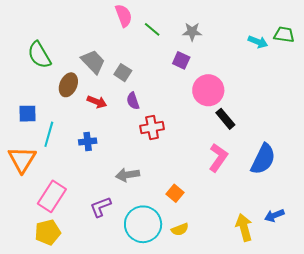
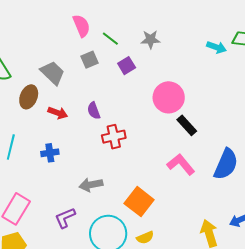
purple square: (181, 60) -> (127, 66), moved, turned 36
gray square: (123, 73) -> (90, 60), moved, turned 36
pink L-shape: (218, 158) -> (181, 164), turned -72
orange square: (175, 193) -> (139, 202), size x1.6

